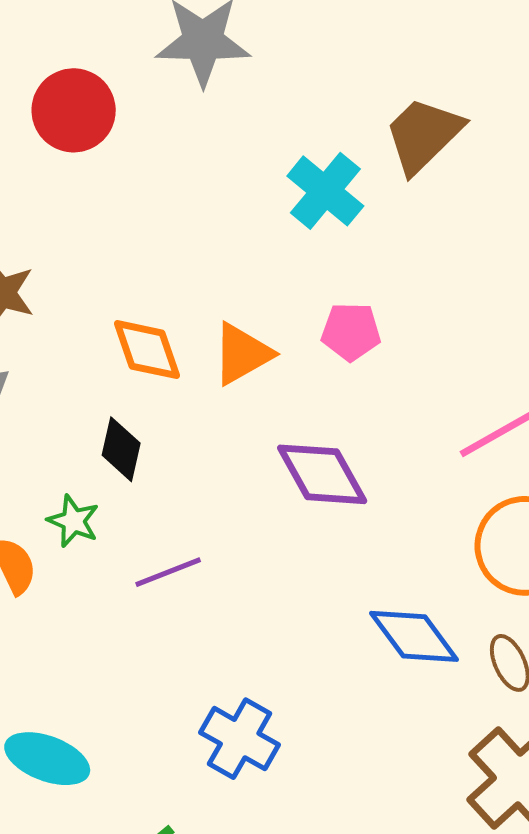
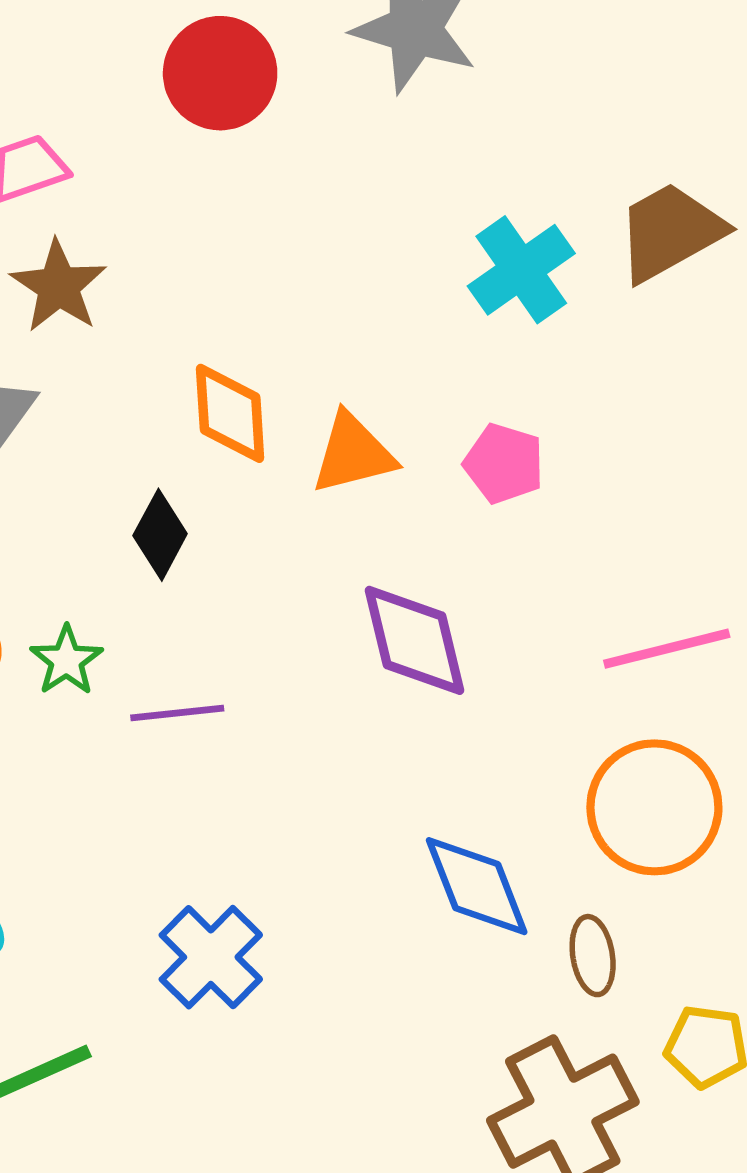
green star: (73, 521) -> (66, 660), moved

